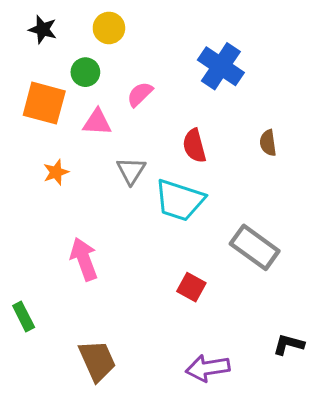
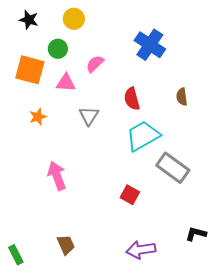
cyan trapezoid: (180, 200) -> (143, 136), moved, turned 132
green rectangle: (24, 317) -> (16, 255), moved
brown trapezoid: (97, 361) -> (66, 245), size x0.7

